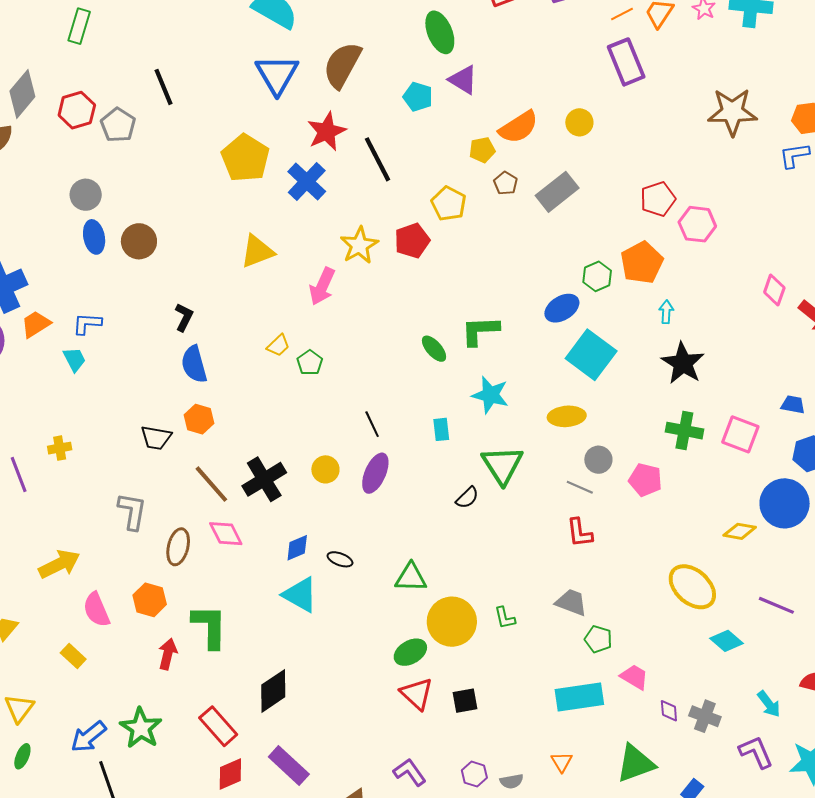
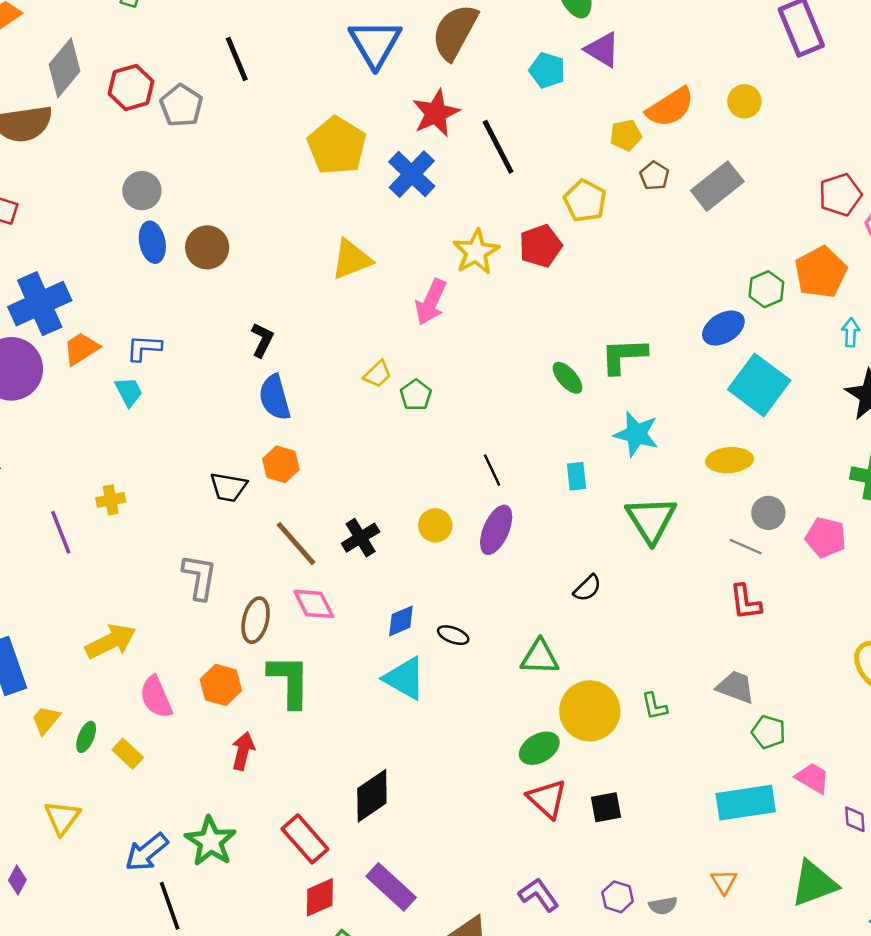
black cross: (264, 479) -> (361, 538), size x0.7
black semicircle: (467, 498) -> (587, 588), moved
green L-shape: (209, 626) -> (289, 681), moved
green ellipse: (22, 756) -> (86, 737), moved

